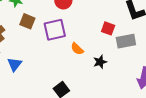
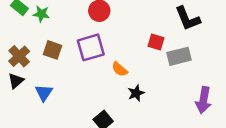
brown square: (27, 21) -> (53, 50), moved
black star: (100, 62) -> (136, 93), moved

